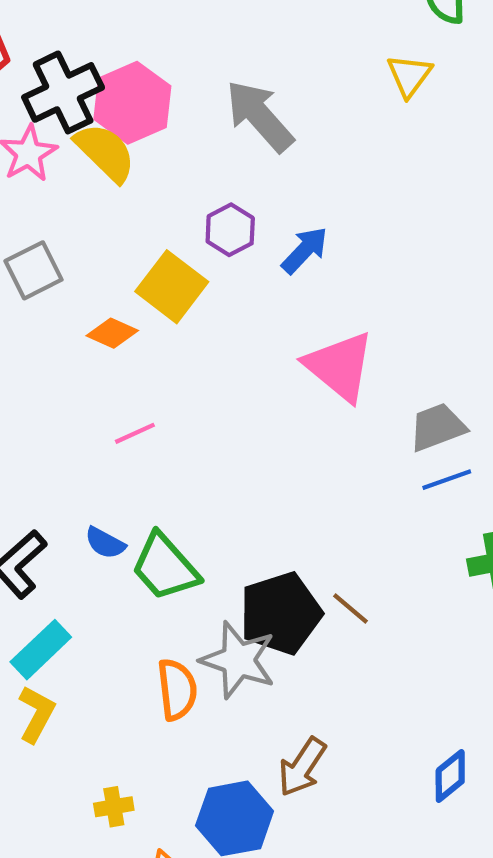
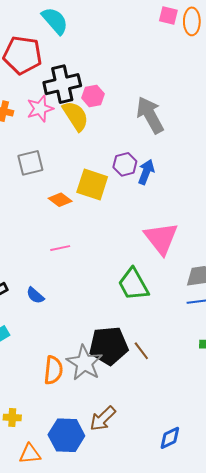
pink hexagon: (132, 103) -> (93, 96), size x0.6
blue arrow: (305, 250) -> (146, 172), moved, turned -35
yellow square: (172, 287) -> (92, 185), turned -32
green trapezoid: (165, 567) -> (133, 284), moved

